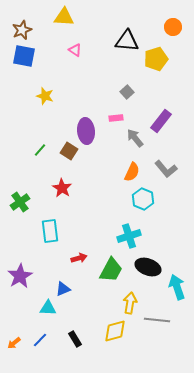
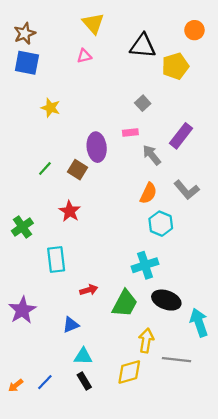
yellow triangle: (64, 17) -> (93, 23), moved, turned 45
pink triangle: (75, 50) -> (84, 56), turned -48
cyan triangle: (48, 308) -> (83, 356), moved

